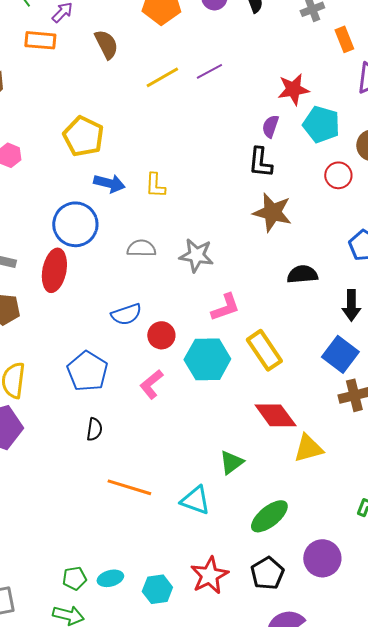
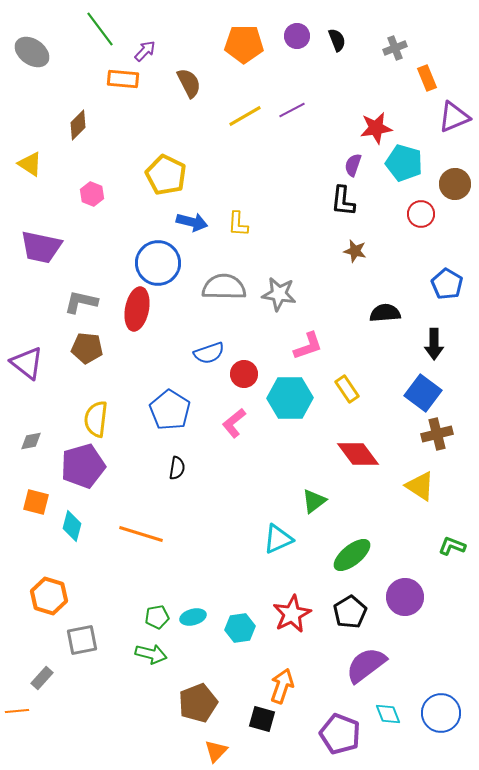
brown star: (272, 212) -> (355, 251), size x0.6
gray semicircle: (141, 248) -> (224, 287), size x1.5
yellow rectangle: (264, 350) -> (347, 389), size x0.7
yellow triangle: (308, 448) -> (420, 486), moved, turned 48
orange line: (129, 487) -> (141, 534), moved
cyan triangle: (195, 500) -> (278, 539), turned -44

